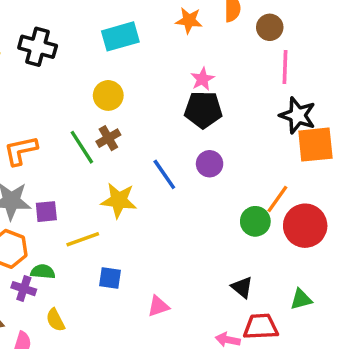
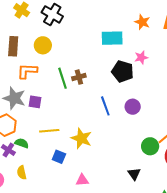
cyan rectangle: (120, 36) -> (112, 38), moved
yellow circle: (108, 95) -> (43, 45), moved
black pentagon: (203, 110) -> (123, 71), moved
yellow star: (119, 200) -> (81, 138), moved
purple square: (46, 212) -> (35, 102), moved
black triangle: (242, 287) -> (134, 174), moved

